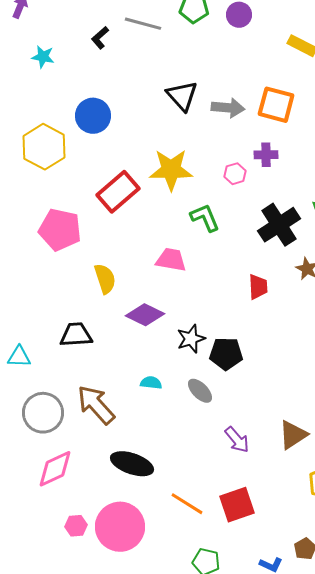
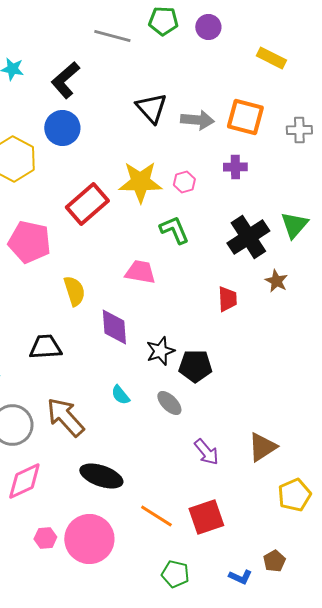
black L-shape: (100, 38) -> (65, 80), moved, size x1.6
pink hexagon: (235, 174) -> (184, 182), moved
purple diamond: (145, 315) -> (114, 327), turned 60
cyan semicircle: (151, 383) -> (120, 395), turned -135

